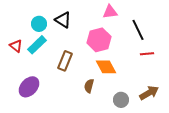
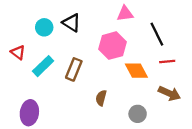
cyan rectangle: (37, 45) -> (43, 66), moved
orange diamond: (106, 67) -> (136, 71), moved
purple ellipse: (29, 87) -> (29, 113), moved, turned -35
brown arrow: (149, 93) -> (169, 93), moved, turned 54

